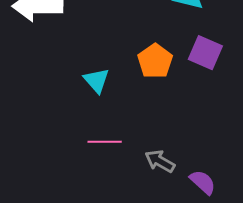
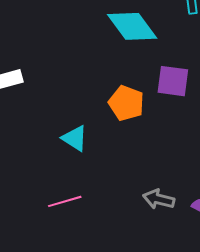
pink line: (105, 142) -> (65, 201), moved

